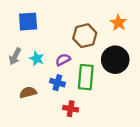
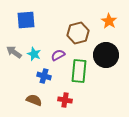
gray arrow: (15, 56) -> (14, 52), turned 98
blue cross: (57, 83) -> (44, 76), moved
brown semicircle: (28, 92) -> (34, 100), moved, turned 35

